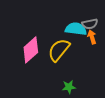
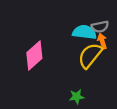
yellow semicircle: (59, 50) -> (90, 56), moved

